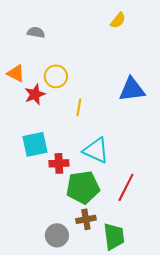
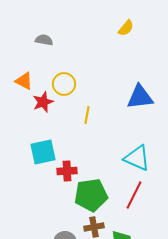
cyan triangle: (96, 150) -> (137, 158), moved

